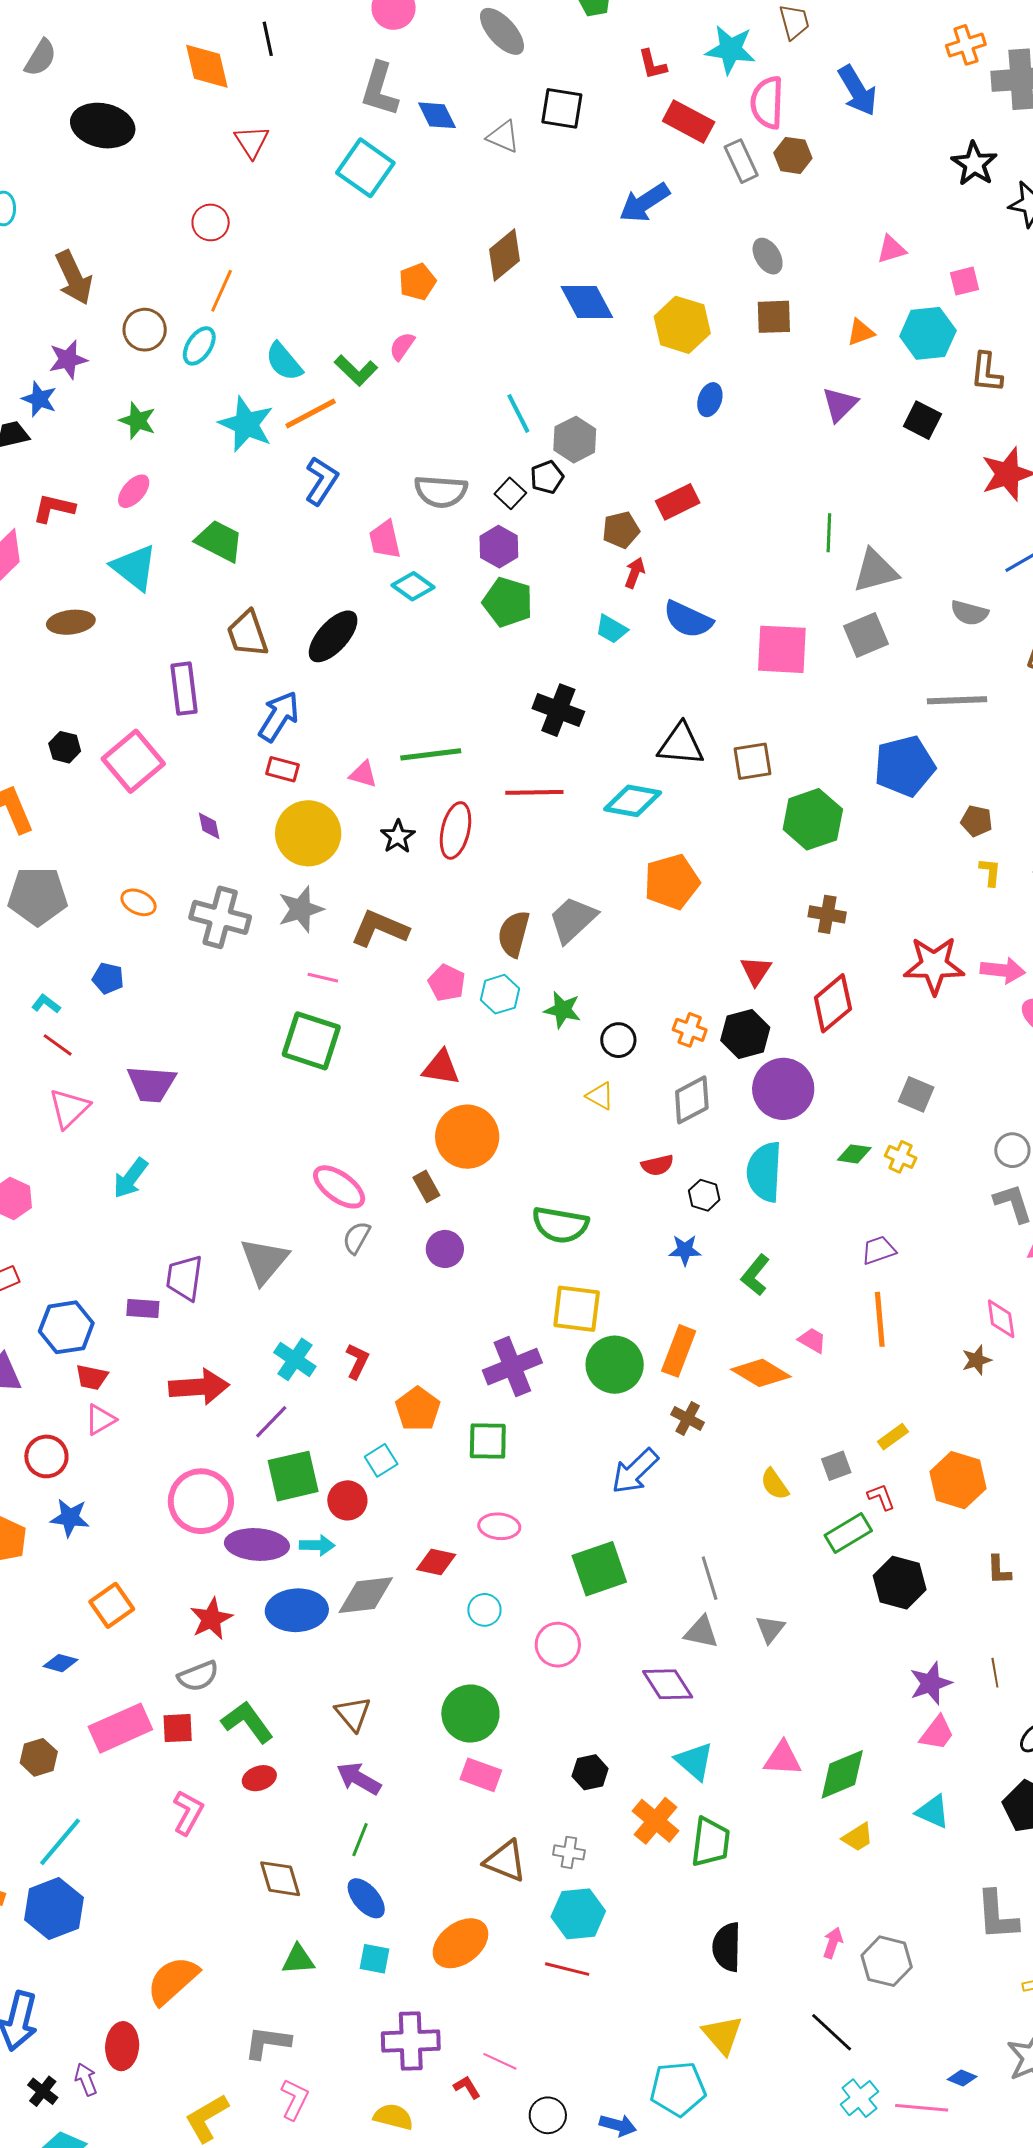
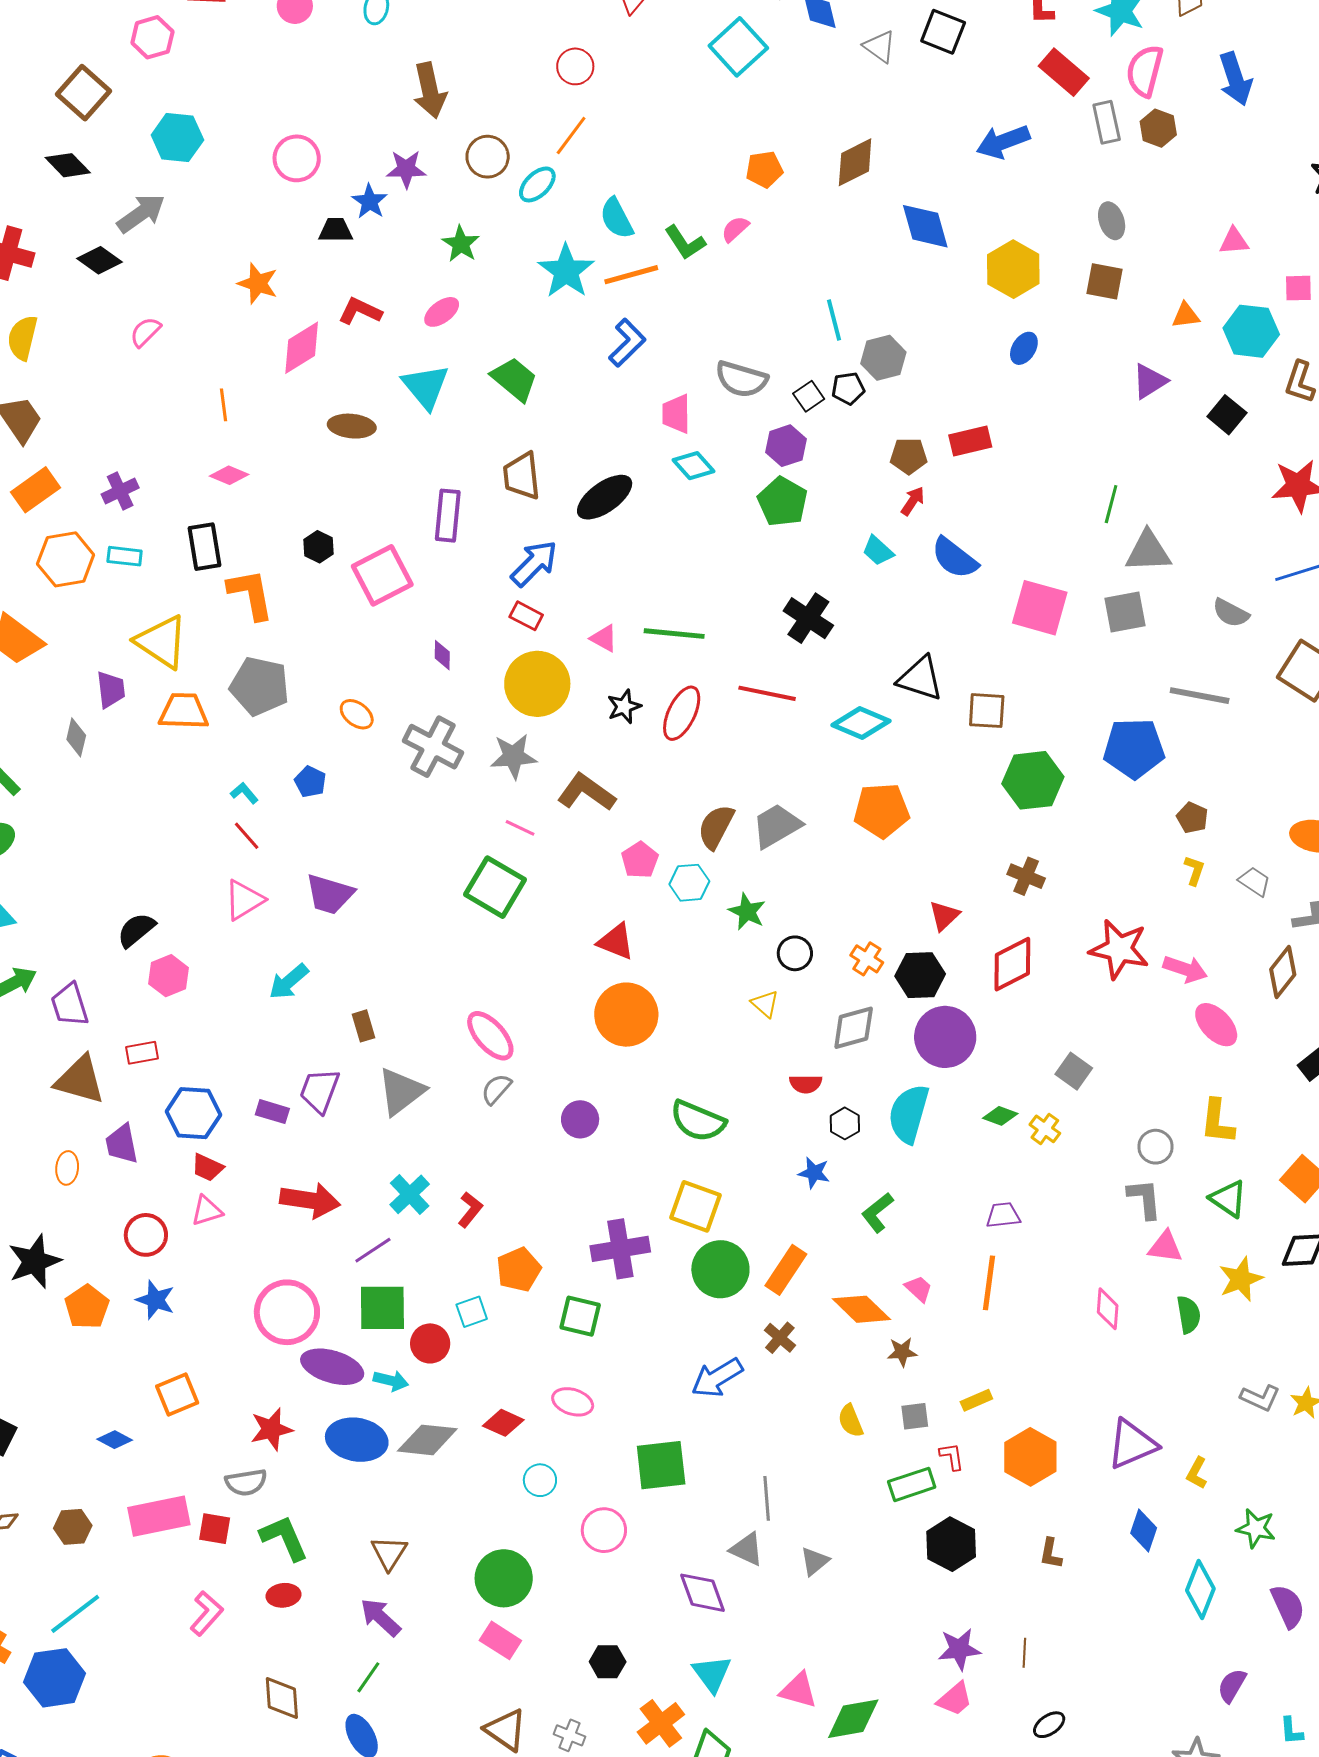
brown rectangle: (426, 1186) -> (364, 1026), moved
brown star: (977, 1360) -> (902, 1352), moved

